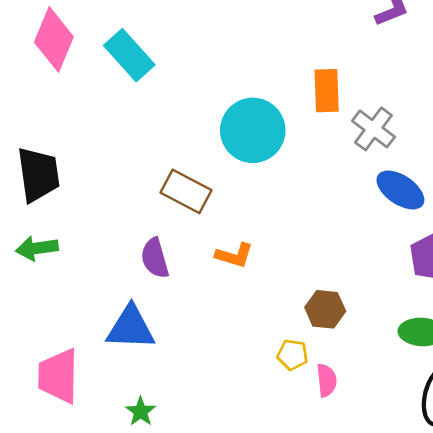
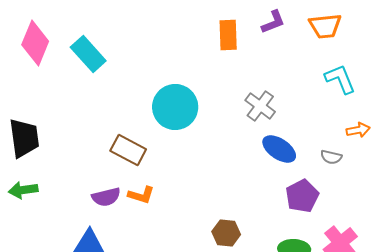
orange rectangle: (327, 91) -> (228, 35), moved
orange L-shape: (234, 255) -> (141, 195), moved
purple semicircle: (155, 258) -> (106, 197), turned -88

